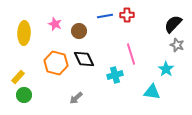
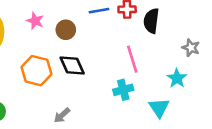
black semicircle: (173, 24) -> (151, 21), moved, turned -36
cyan cross: (115, 75) -> (123, 90), moved
cyan triangle: (152, 92) -> (159, 108), turned 48

